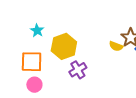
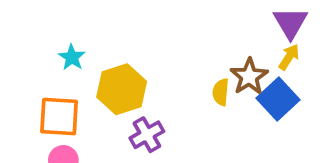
yellow semicircle: (116, 46) -> (221, 92), turned 72

